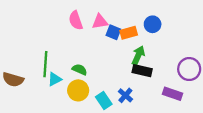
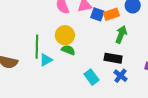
black rectangle: (142, 71) -> (113, 58), moved
yellow circle: (78, 90) -> (65, 35), moved
blue cross: (125, 95) -> (121, 76), moved

